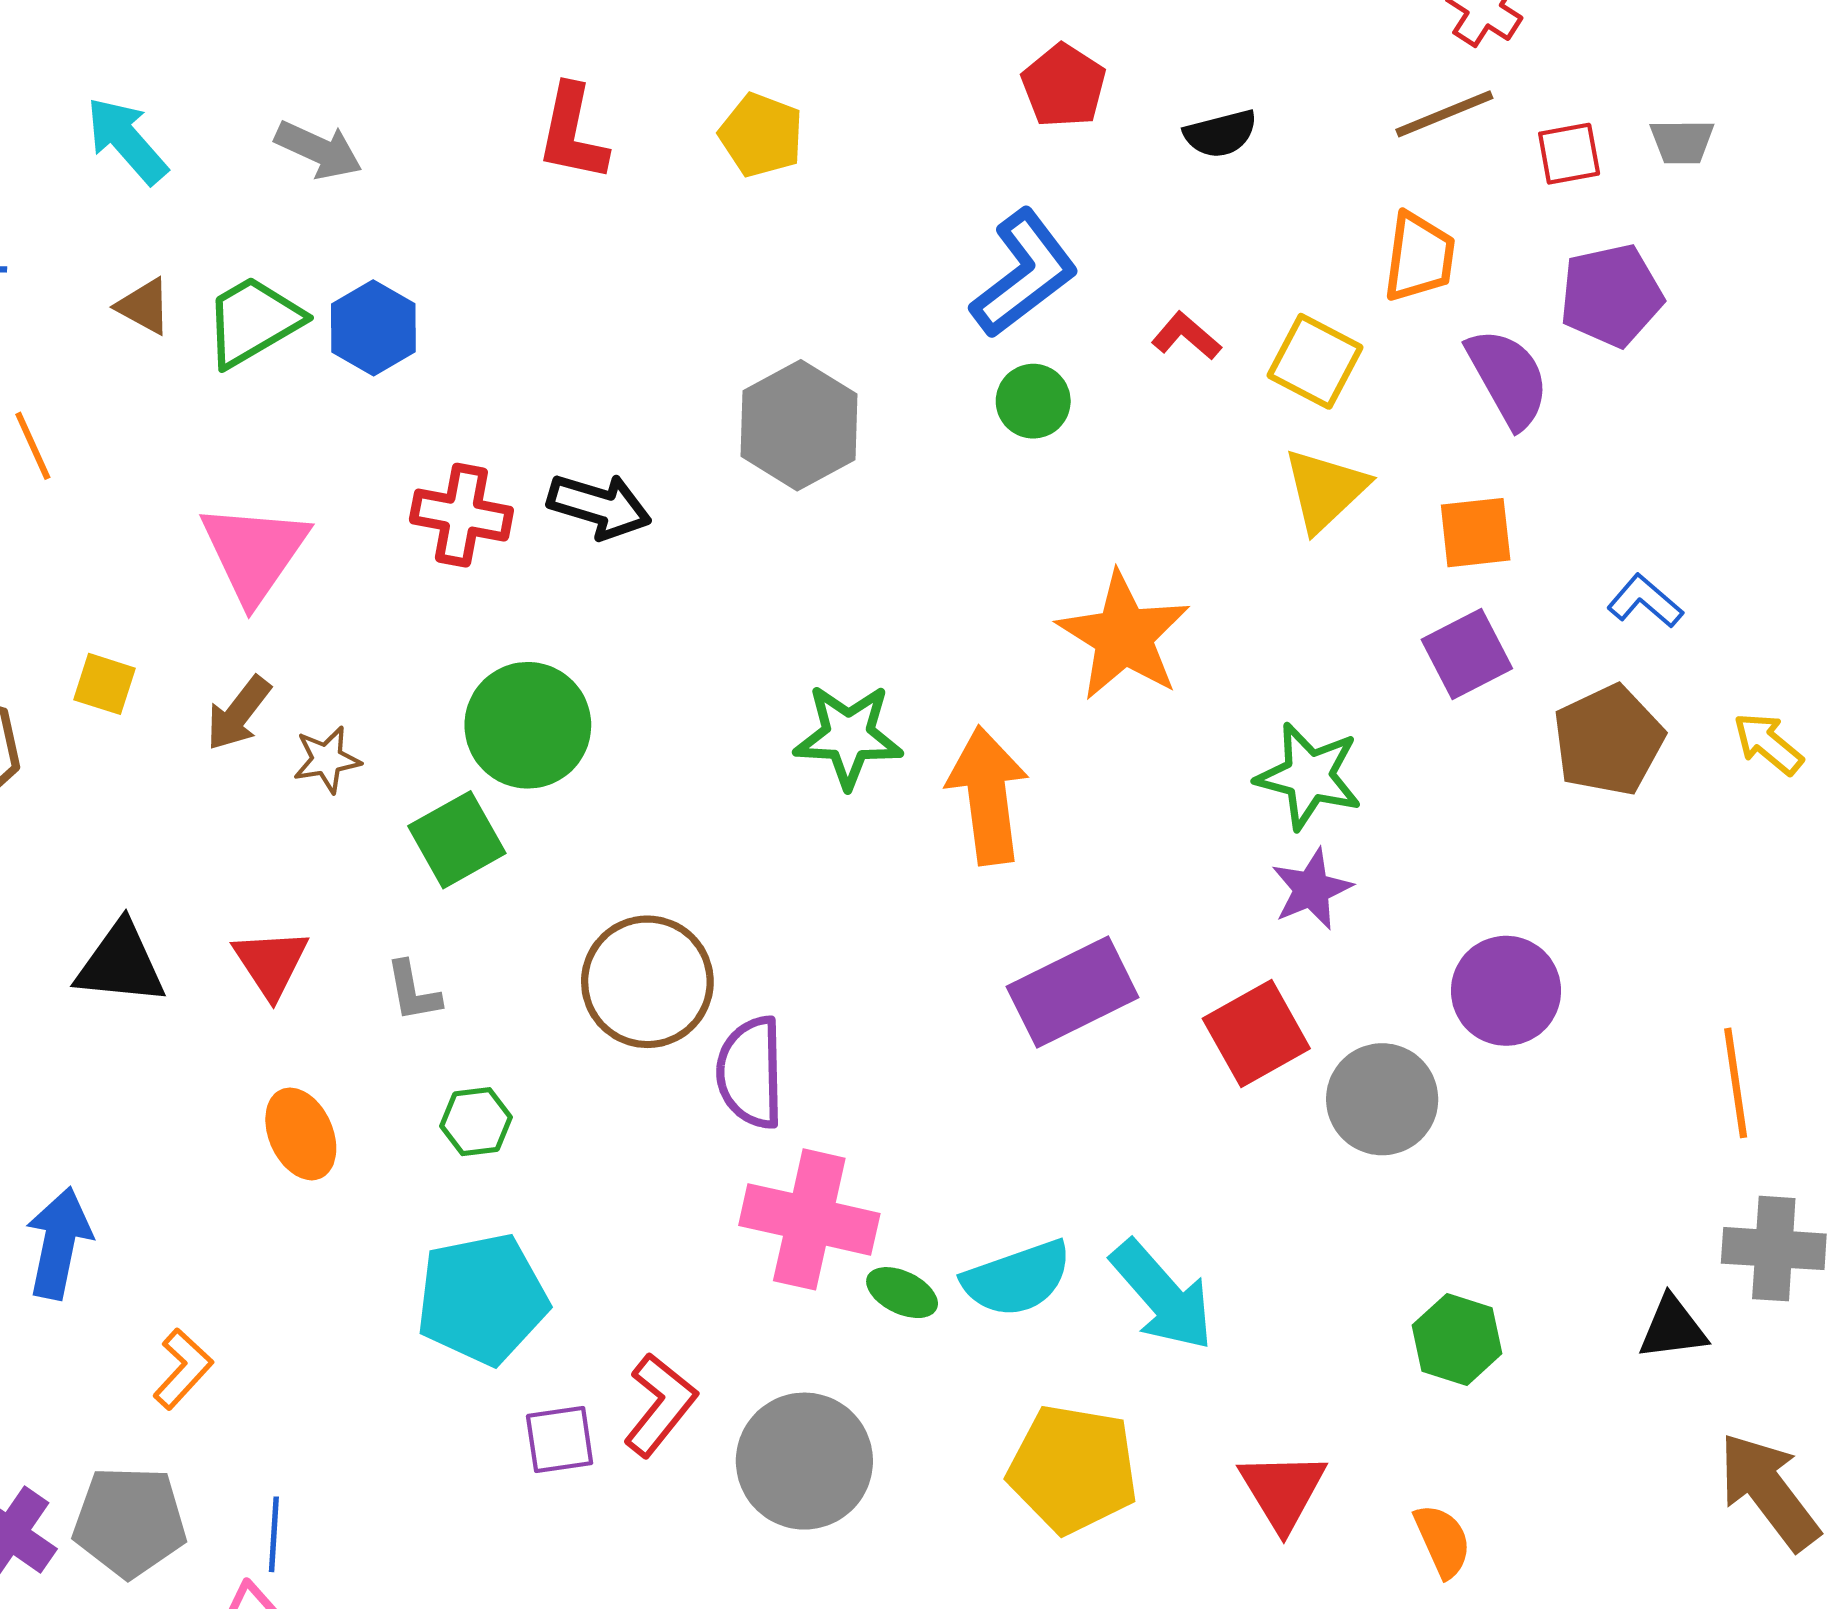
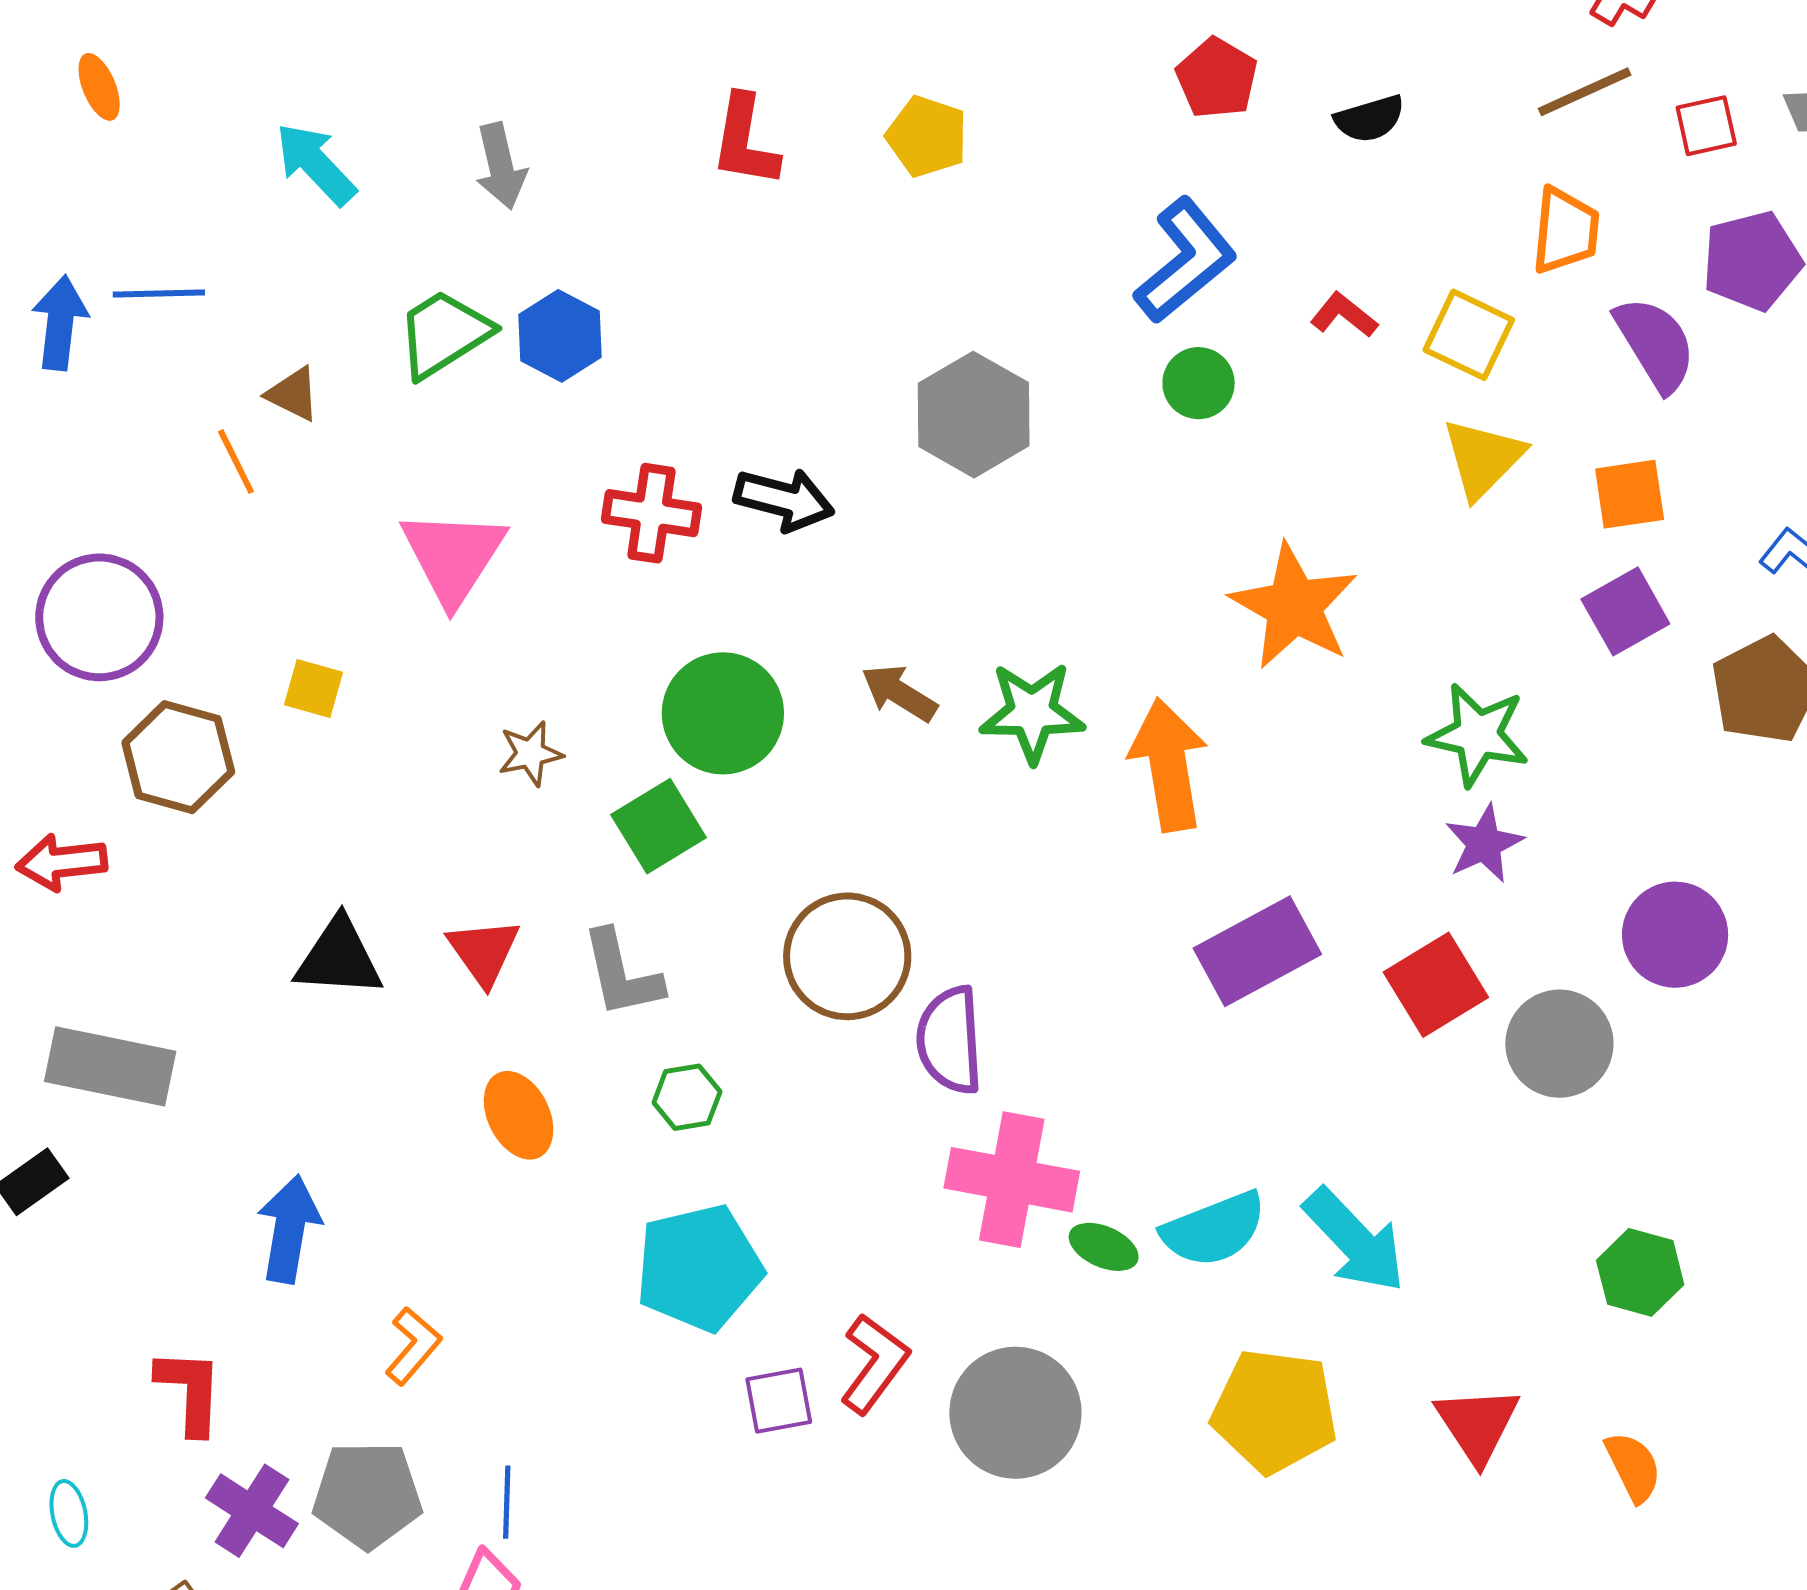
gray arrow: (318, 150) -> (501, 166), turned 54
brown triangle: (144, 306) -> (293, 394), moved
brown arrow: (238, 713) -> (899, 693), moved, turned 86
gray L-shape: (413, 991) -> (622, 974), size x1.5

